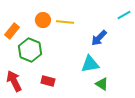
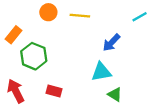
orange circle: (43, 20) -> (48, 12), moved
yellow line: (65, 22) -> (80, 16), moved

